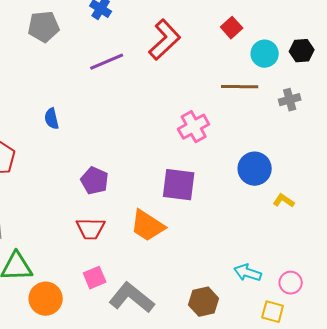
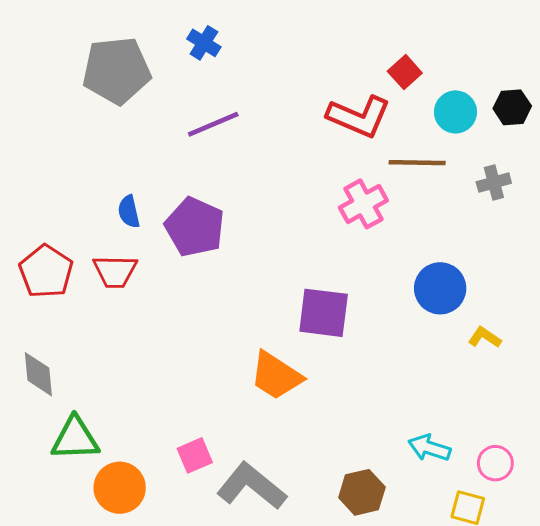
gray pentagon: (44, 27) -> (117, 71), size x1.4
red L-shape: (165, 40) -> (359, 117), moved, turned 66
pink cross: (194, 127) -> (363, 204), moved
purple pentagon: (95, 181) -> (195, 227), moved, size x1.4
red trapezoid: (91, 229) -> (115, 271), moved

